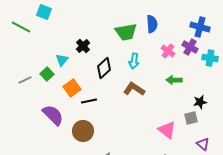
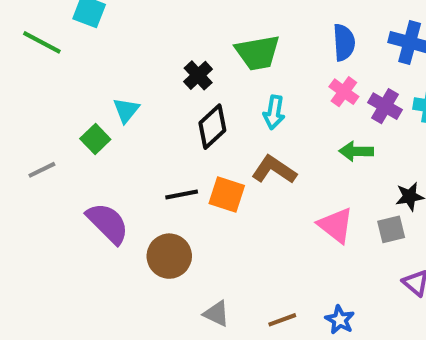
blue semicircle: (152, 24) -> (344, 42), moved
black cross: (83, 46) -> (198, 75), moved
purple cross: (190, 47) -> (385, 106), moved
gray line: (25, 80) -> (42, 170), moved
orange square: (72, 88) -> (227, 194), moved, turned -36
pink triangle: (167, 130) -> (336, 225), moved

